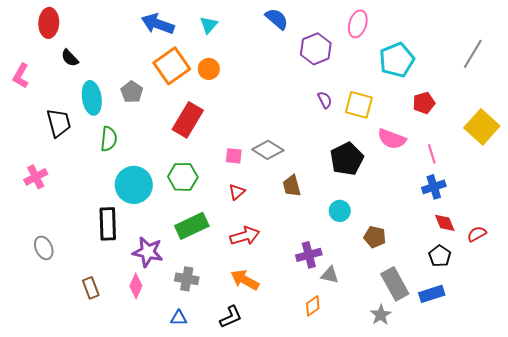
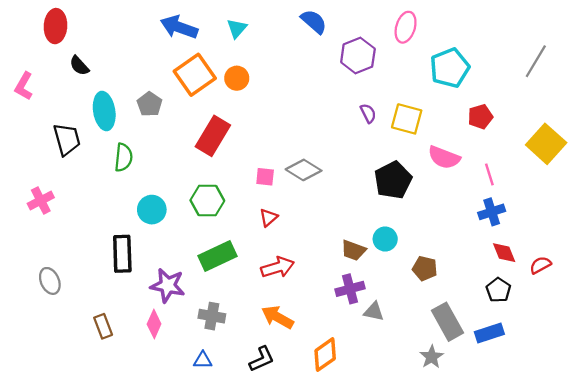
cyan circle: (134, 185) -> (152, 210), size x0.7
brown trapezoid: (292, 186) -> (353, 250), moved, turned -55
orange diamond: (313, 306) -> (325, 355), moved, size x1.4

